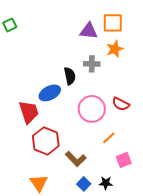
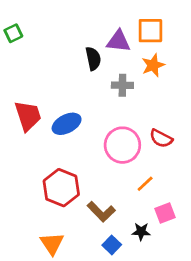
black semicircle: (70, 76) -> (93, 59), moved
red trapezoid: (29, 112) -> (28, 116), moved
black star: (106, 183) -> (141, 232), moved

